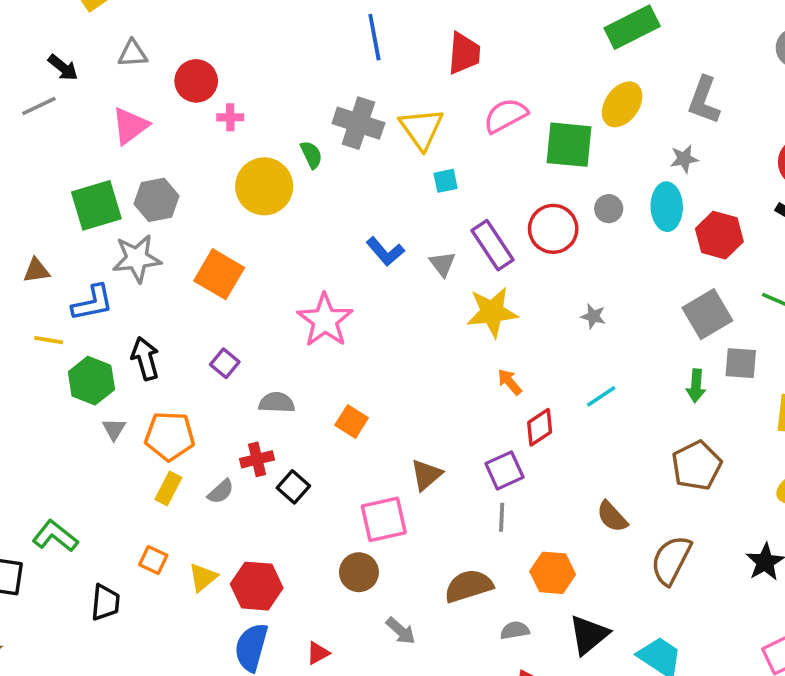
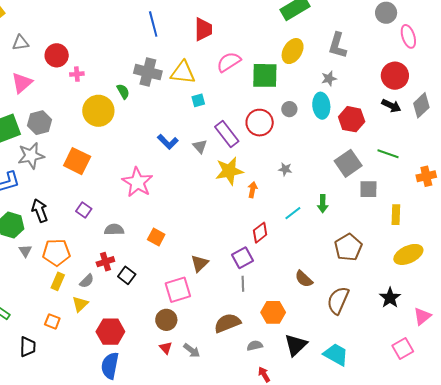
yellow triangle: (421, 129) -> (183, 73), turned -44
orange arrow: (510, 382) -> (252, 190), moved, turned 56
green arrow: (696, 386) -> (323, 204), moved
yellow triangle: (203, 577) -> (80, 304), moved
red triangle: (318, 653) -> (166, 348), moved, turned -40

